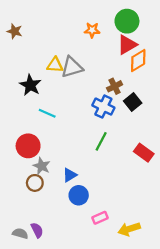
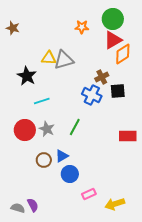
black square: (133, 102) -> (118, 91), turned 35
cyan line: (47, 113) -> (42, 101), turned -42
green line: (101, 141) -> (75, 127), moved
red rectangle: (144, 153) -> (128, 136), turned -36
gray star: (42, 166) -> (47, 129), moved
brown circle: (35, 183) -> (44, 160), moved

